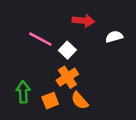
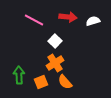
white semicircle: (114, 37) -> (93, 21), moved
pink line: (40, 39) -> (34, 20), moved

